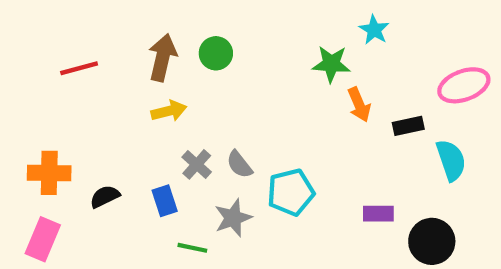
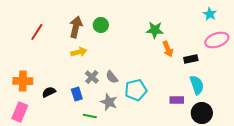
cyan star: (374, 30) -> (210, 14), moved
red line: (79, 68) -> (37, 32), turned -42
cyan semicircle: (451, 160) -> (197, 85), moved
gray star: (233, 218) -> (109, 102), turned -30

